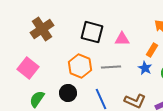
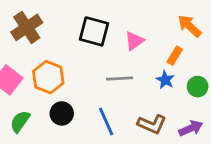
pink triangle: (122, 39) -> (134, 41), turned -35
orange hexagon: (80, 66) -> (48, 77), moved

